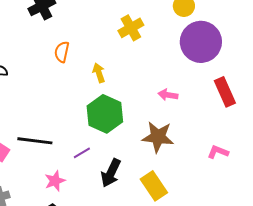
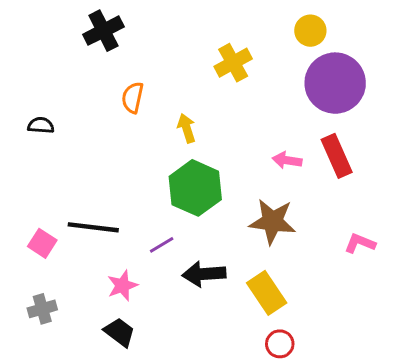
red rectangle: (225, 92) -> (337, 156), moved
black arrow: (111, 173) -> (204, 274), turned 60

